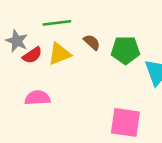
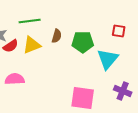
brown semicircle: (92, 42) -> (57, 36), turned 64

